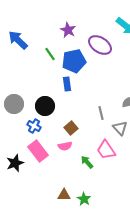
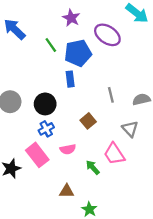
gray line: (101, 113) -> (111, 95), moved
blue cross: (34, 126) -> (46, 129), moved, turned 32
brown square: (71, 128) -> (88, 121), moved
brown triangle: (64, 195) -> (67, 191), moved

